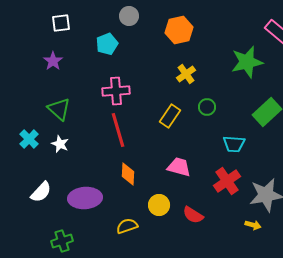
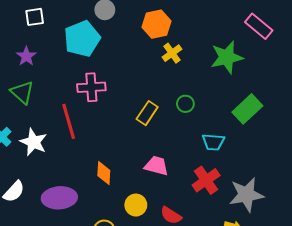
cyan pentagon: (107, 44) -> (82, 39), size x1.6
yellow cross: (186, 74) -> (172, 53), moved
green triangle: (59, 109) -> (22, 92), moved
red line: (118, 130) -> (69, 121), moved
white star: (60, 144) -> (34, 142), size x1.5

